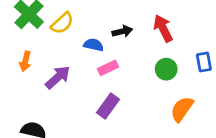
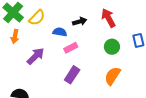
orange arrow: (25, 61) -> (15, 36), moved
orange semicircle: (182, 109) -> (113, 76), moved

